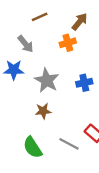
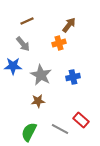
brown line: (40, 17) -> (27, 21), moved
green semicircle: (33, 147) -> (29, 132), turned 60

